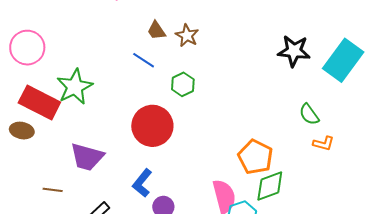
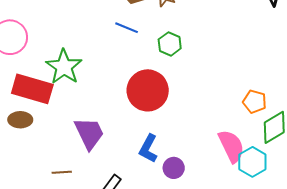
purple trapezoid: (87, 157) -> (89, 133), turned -120
orange pentagon: (255, 157) -> (255, 102), size x0.7

